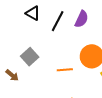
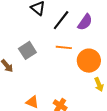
orange line: (65, 70) -> (64, 47), moved

